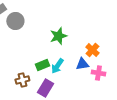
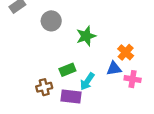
gray circle: (15, 21) -> (51, 21), moved
cyan arrow: (57, 66) -> (87, 81), moved
purple rectangle: (45, 88) -> (71, 97), turned 66

